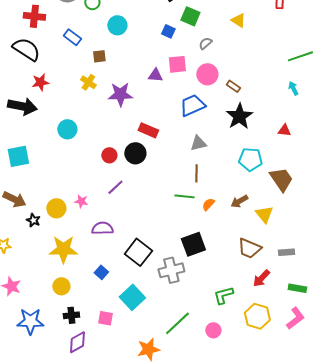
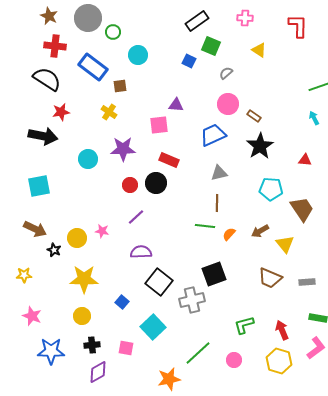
blue rectangle: (72, 37) -> (93, 67), size x1.6
pink square: (177, 64) -> (159, 125), moved
purple star: (120, 94) -> (123, 149), moved
purple semicircle: (102, 228) -> (141, 252), moved
red arrow: (261, 278) -> (282, 330), moved, turned 114
yellow hexagon: (257, 316) -> (279, 361), moved

